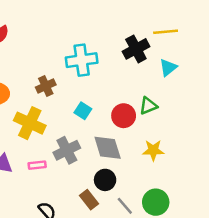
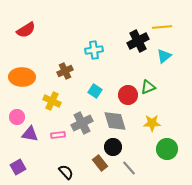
cyan cross: (82, 60) -> (94, 50), size x0.7
yellow cross: (30, 123) -> (52, 101), size x0.7
green circle: (156, 202) -> (167, 149), moved

